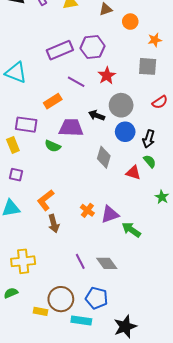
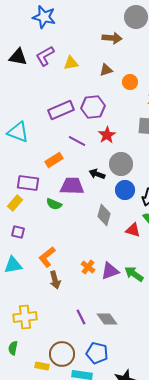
yellow rectangle: (13, 145) -> (15, 203), turned 63
green arrow: (131, 230) -> (134, 274), moved
green semicircle: (11, 293) -> (13, 348), turned -56

